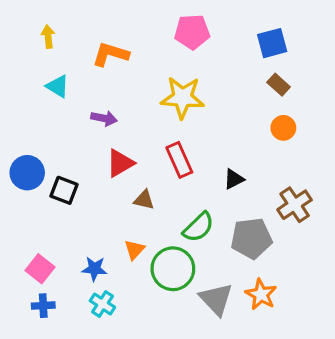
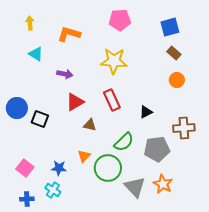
brown cross: (295, 205) -> (184, 128), turned 30
cyan cross: (102, 304) -> (53, 190), moved
blue cross: (43, 306) -> (27, 199), moved

